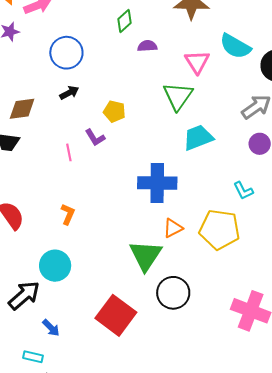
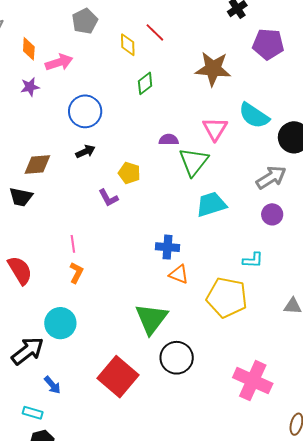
purple semicircle: (147, 46) -> (169, 140), moved
pink line: (69, 152) -> (73, 244), moved
blue cross: (157, 183) -> (168, 247), size x0.6
cyan L-shape: (243, 191) -> (253, 260), turned -65
orange triangle: (173, 228) -> (179, 274), moved, turned 45

